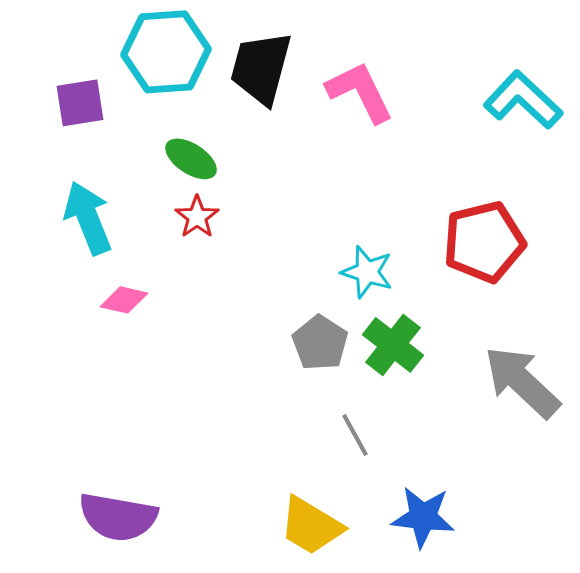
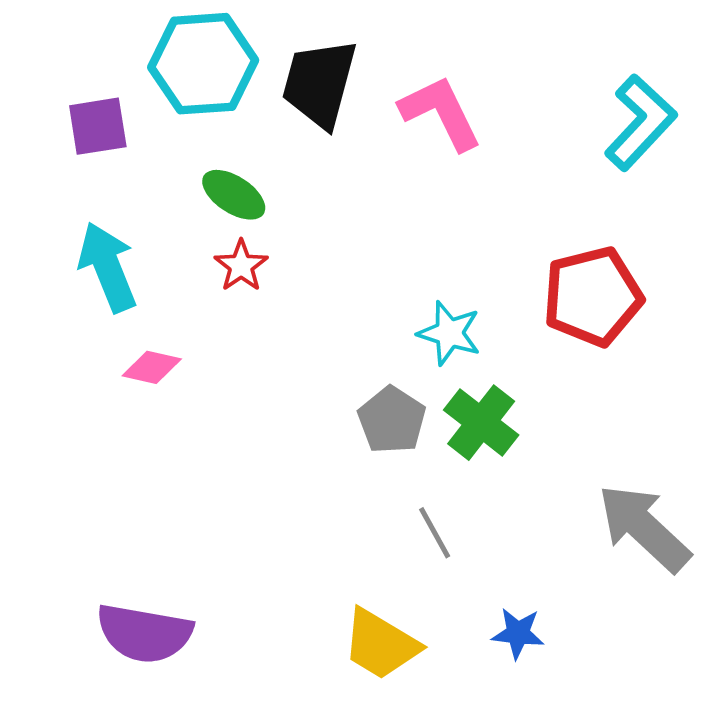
cyan L-shape: (523, 100) -> (640, 122), turned 90
gray arrow: (522, 382) -> (644, 528), moved
blue star: (423, 517) -> (518, 633), size x0.7

